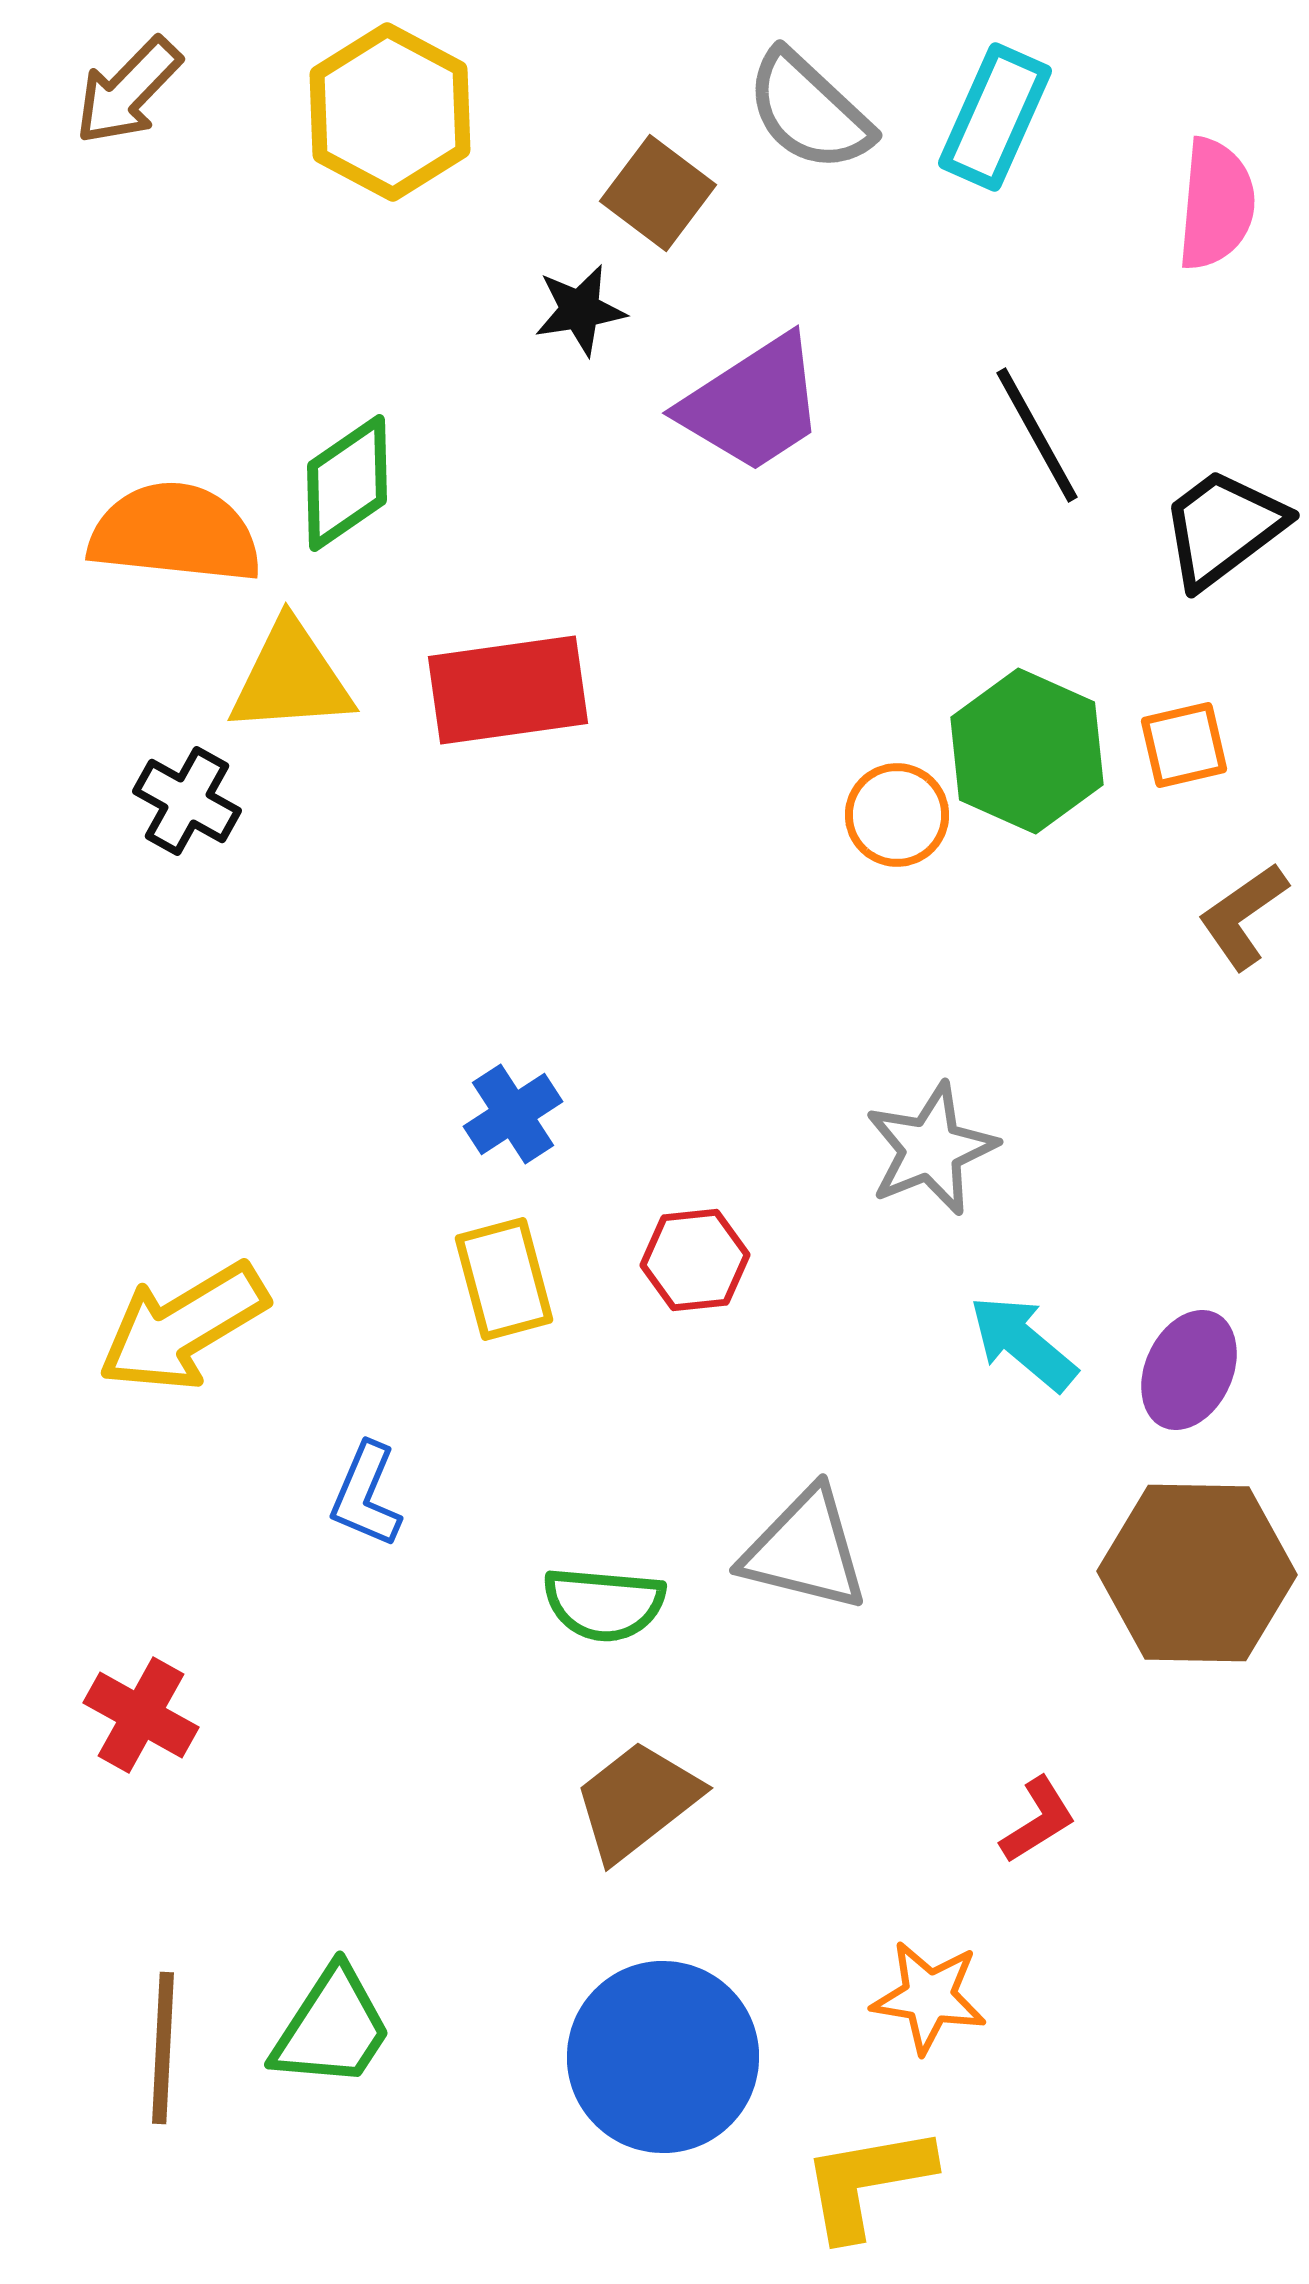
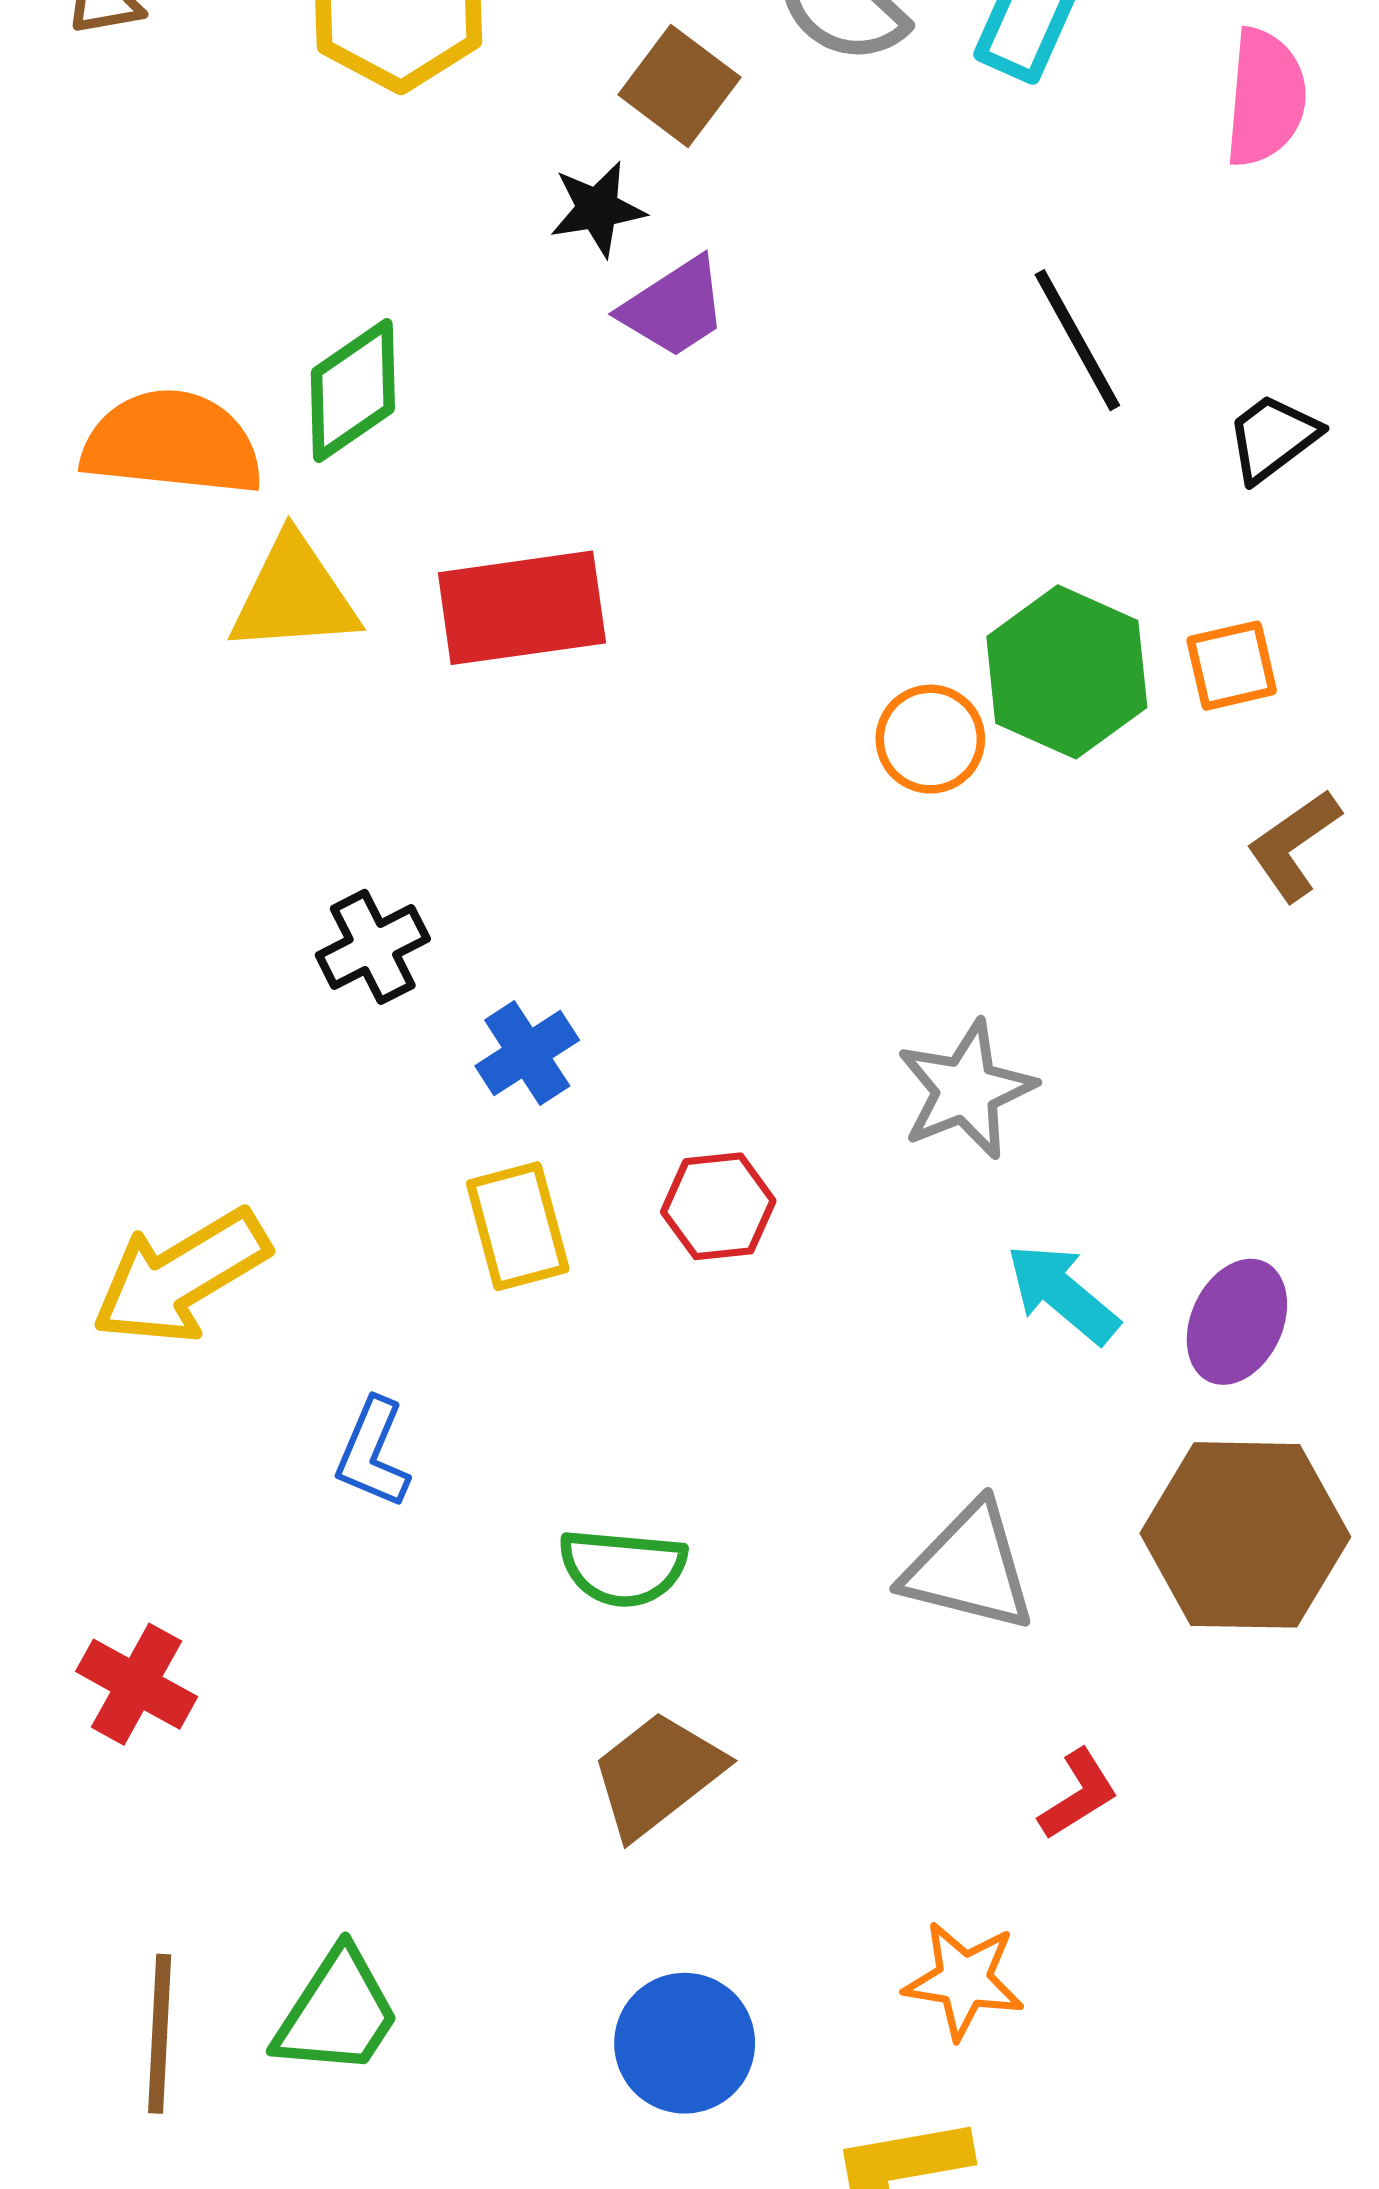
purple trapezoid: (753, 404) -> (674, 308), moved, size x0.7
black trapezoid: (1223, 528) -> (1273, 438), size x0.7
black cross: (187, 801) -> (373, 947), moved, turned 34
gray triangle: (805, 1550) -> (969, 1568), moved
blue circle: (663, 2057) -> (685, 2043), size x0.7

